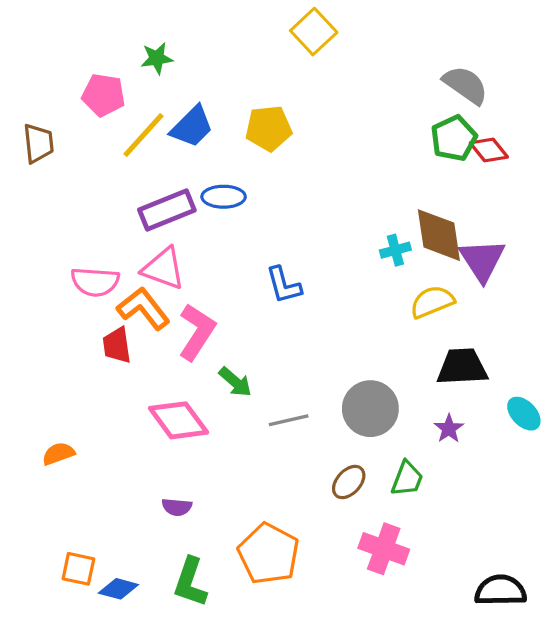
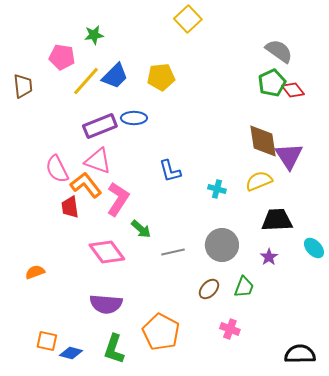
cyan cross: (395, 250) -> (217, 189), moved, turned 30
pink semicircle: (95, 282) -> (57, 169), turned 60
purple semicircle: (177, 507) -> (106, 304), size x1.8
pink cross: (384, 549) -> (230, 329), size x0.7

